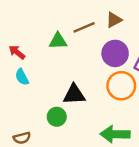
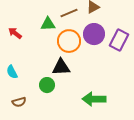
cyan semicircle: (22, 77) -> (12, 72), moved
orange circle: (121, 86) -> (69, 41), moved

